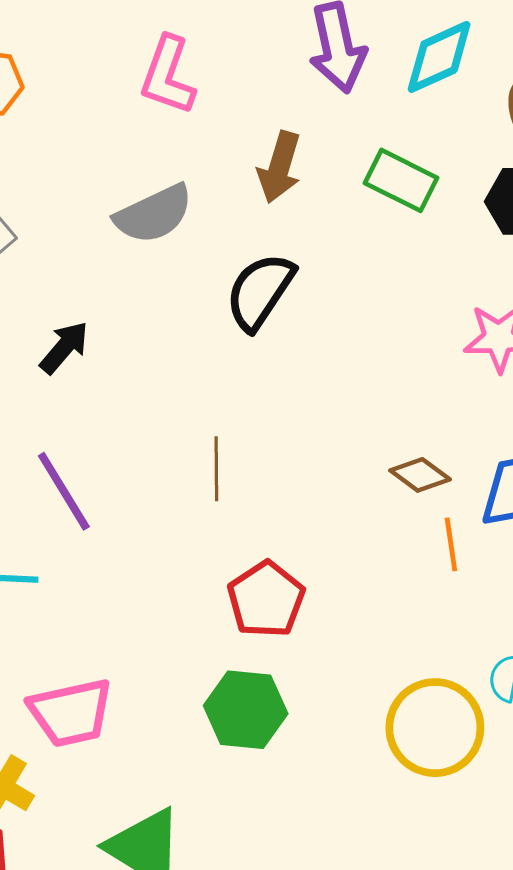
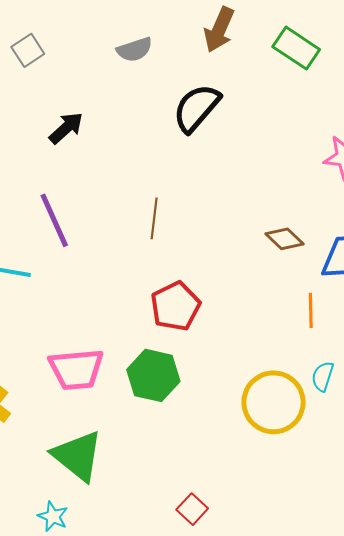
gray semicircle: (154, 214) -> (135, 50), size x0.7
orange line: (451, 544) -> (311, 310), moved
pink trapezoid: (71, 713) -> (76, 369), moved

